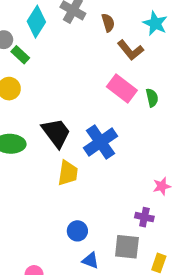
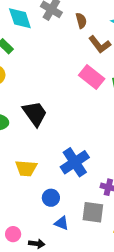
cyan diamond: (36, 22) -> (20, 18), turned -52
blue cross: (100, 142) -> (75, 162), moved
yellow trapezoid: (68, 173) -> (26, 168), moved, turned 85

